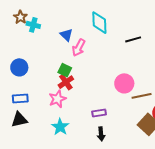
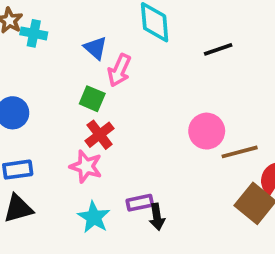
green square: (65, 70) -> (92, 99), moved
pink star: (57, 99) -> (86, 166), turned -30
purple rectangle: (99, 113) -> (140, 203), moved
black arrow: (101, 134) -> (157, 217), moved

